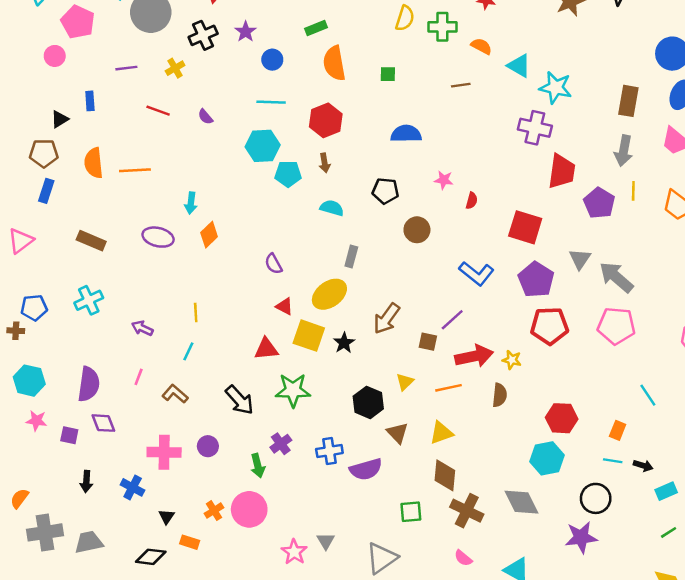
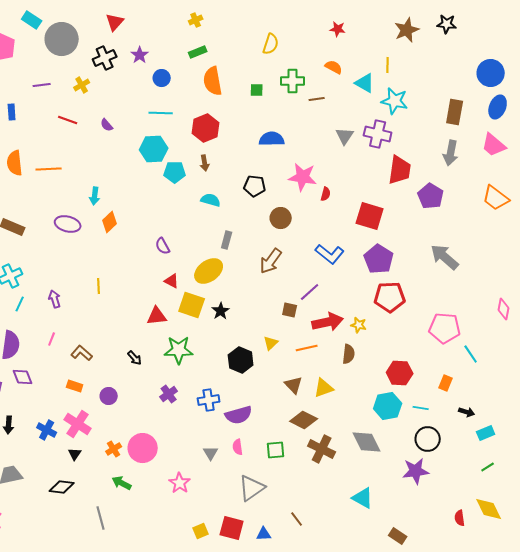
green cross: (442, 27) -> (293, 81), moved
pink star: (444, 180) -> (303, 177), size x1.8
yellow line: (633, 191) -> (388, 65), moved
gray triangle: (580, 259) -> (345, 136), moved
brown arrow: (387, 319) -> (271, 261), moved
pink pentagon: (616, 326) -> (445, 328), moved
purple arrow: (142, 328) -> (55, 299), turned 48
cyan line: (188, 351) -> (20, 304), moved
black arrow: (239, 400) -> (135, 358), size x0.6
brown triangle: (398, 433) -> (294, 385), moved
yellow triangle: (441, 433) -> (324, 388), moved
pink cross: (164, 452) -> (78, 424), moved, turned 32
cyan line: (613, 461) -> (421, 408), moved
green arrow: (258, 466) -> (122, 483), moved, turned 132
brown diamond: (445, 475) -> (304, 420), turned -68
gray triangle: (326, 541) -> (211, 453), moved
orange rectangle: (190, 542) -> (75, 386), moved
pink semicircle: (463, 558) -> (238, 447), moved, turned 42

